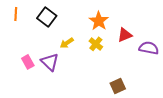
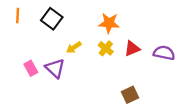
orange star: (99, 21) -> (109, 23), turned -30
red triangle: (125, 35) -> (132, 48), moved

